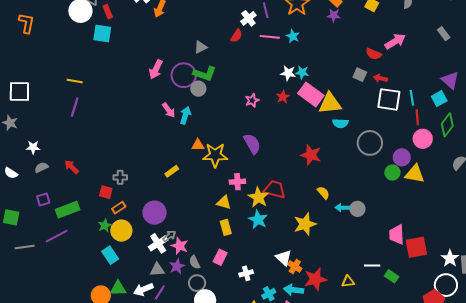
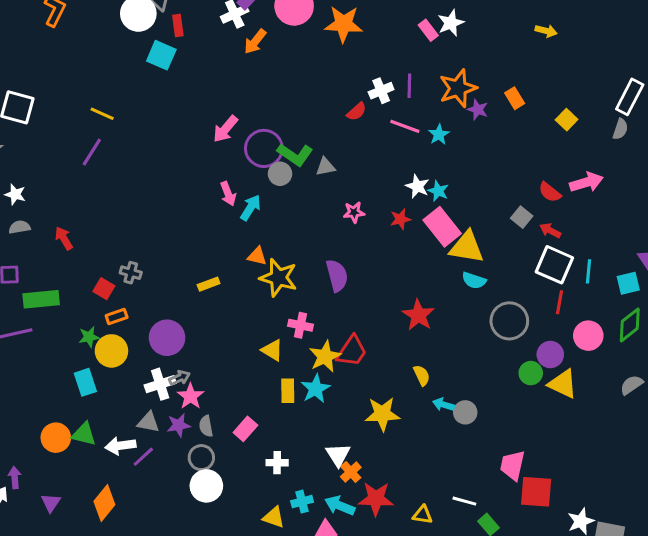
purple star: (334, 15) -> (478, 110), moved
gray triangle: (201, 47) -> (325, 167), moved
red line: (417, 117) -> (560, 302), moved
red trapezoid: (275, 189) -> (352, 351), turned 95
yellow rectangle: (226, 227) -> (288, 391), moved

